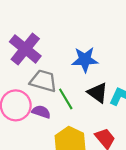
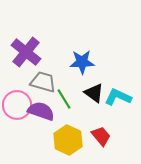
purple semicircle: (41, 112) -> (41, 111), size x1.5

